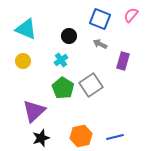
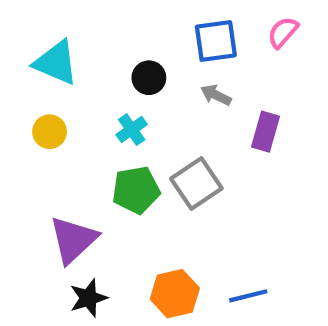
blue square: (100, 19) -> (216, 41), turned -30
green pentagon: (63, 88) -> (136, 190), turned 30

